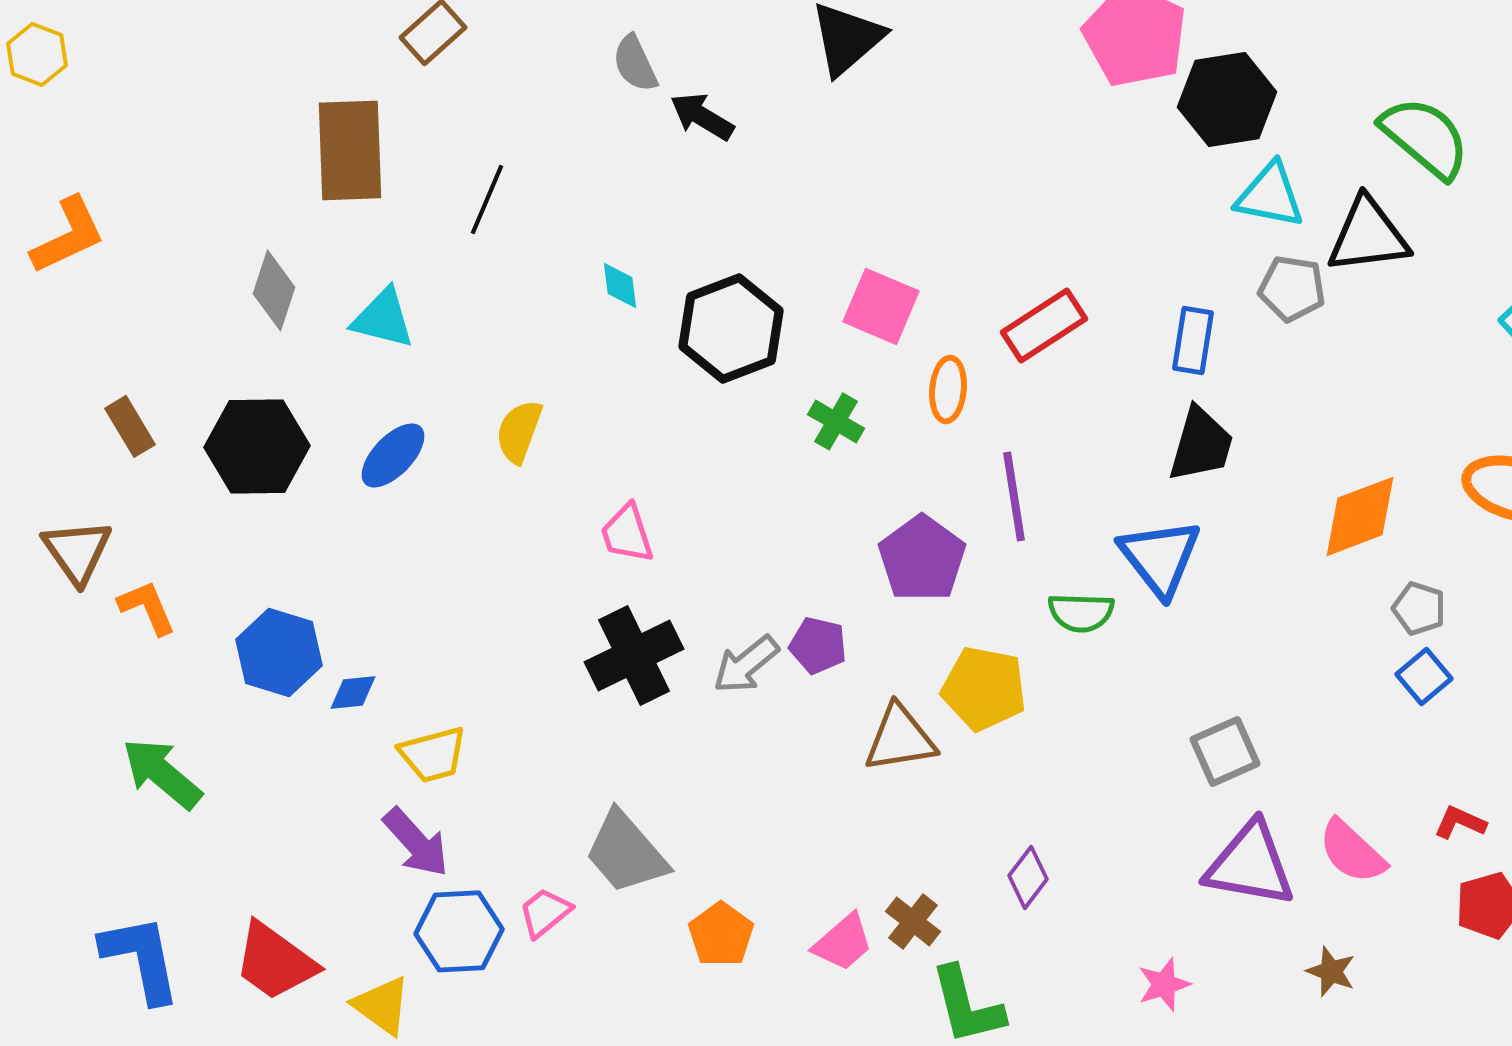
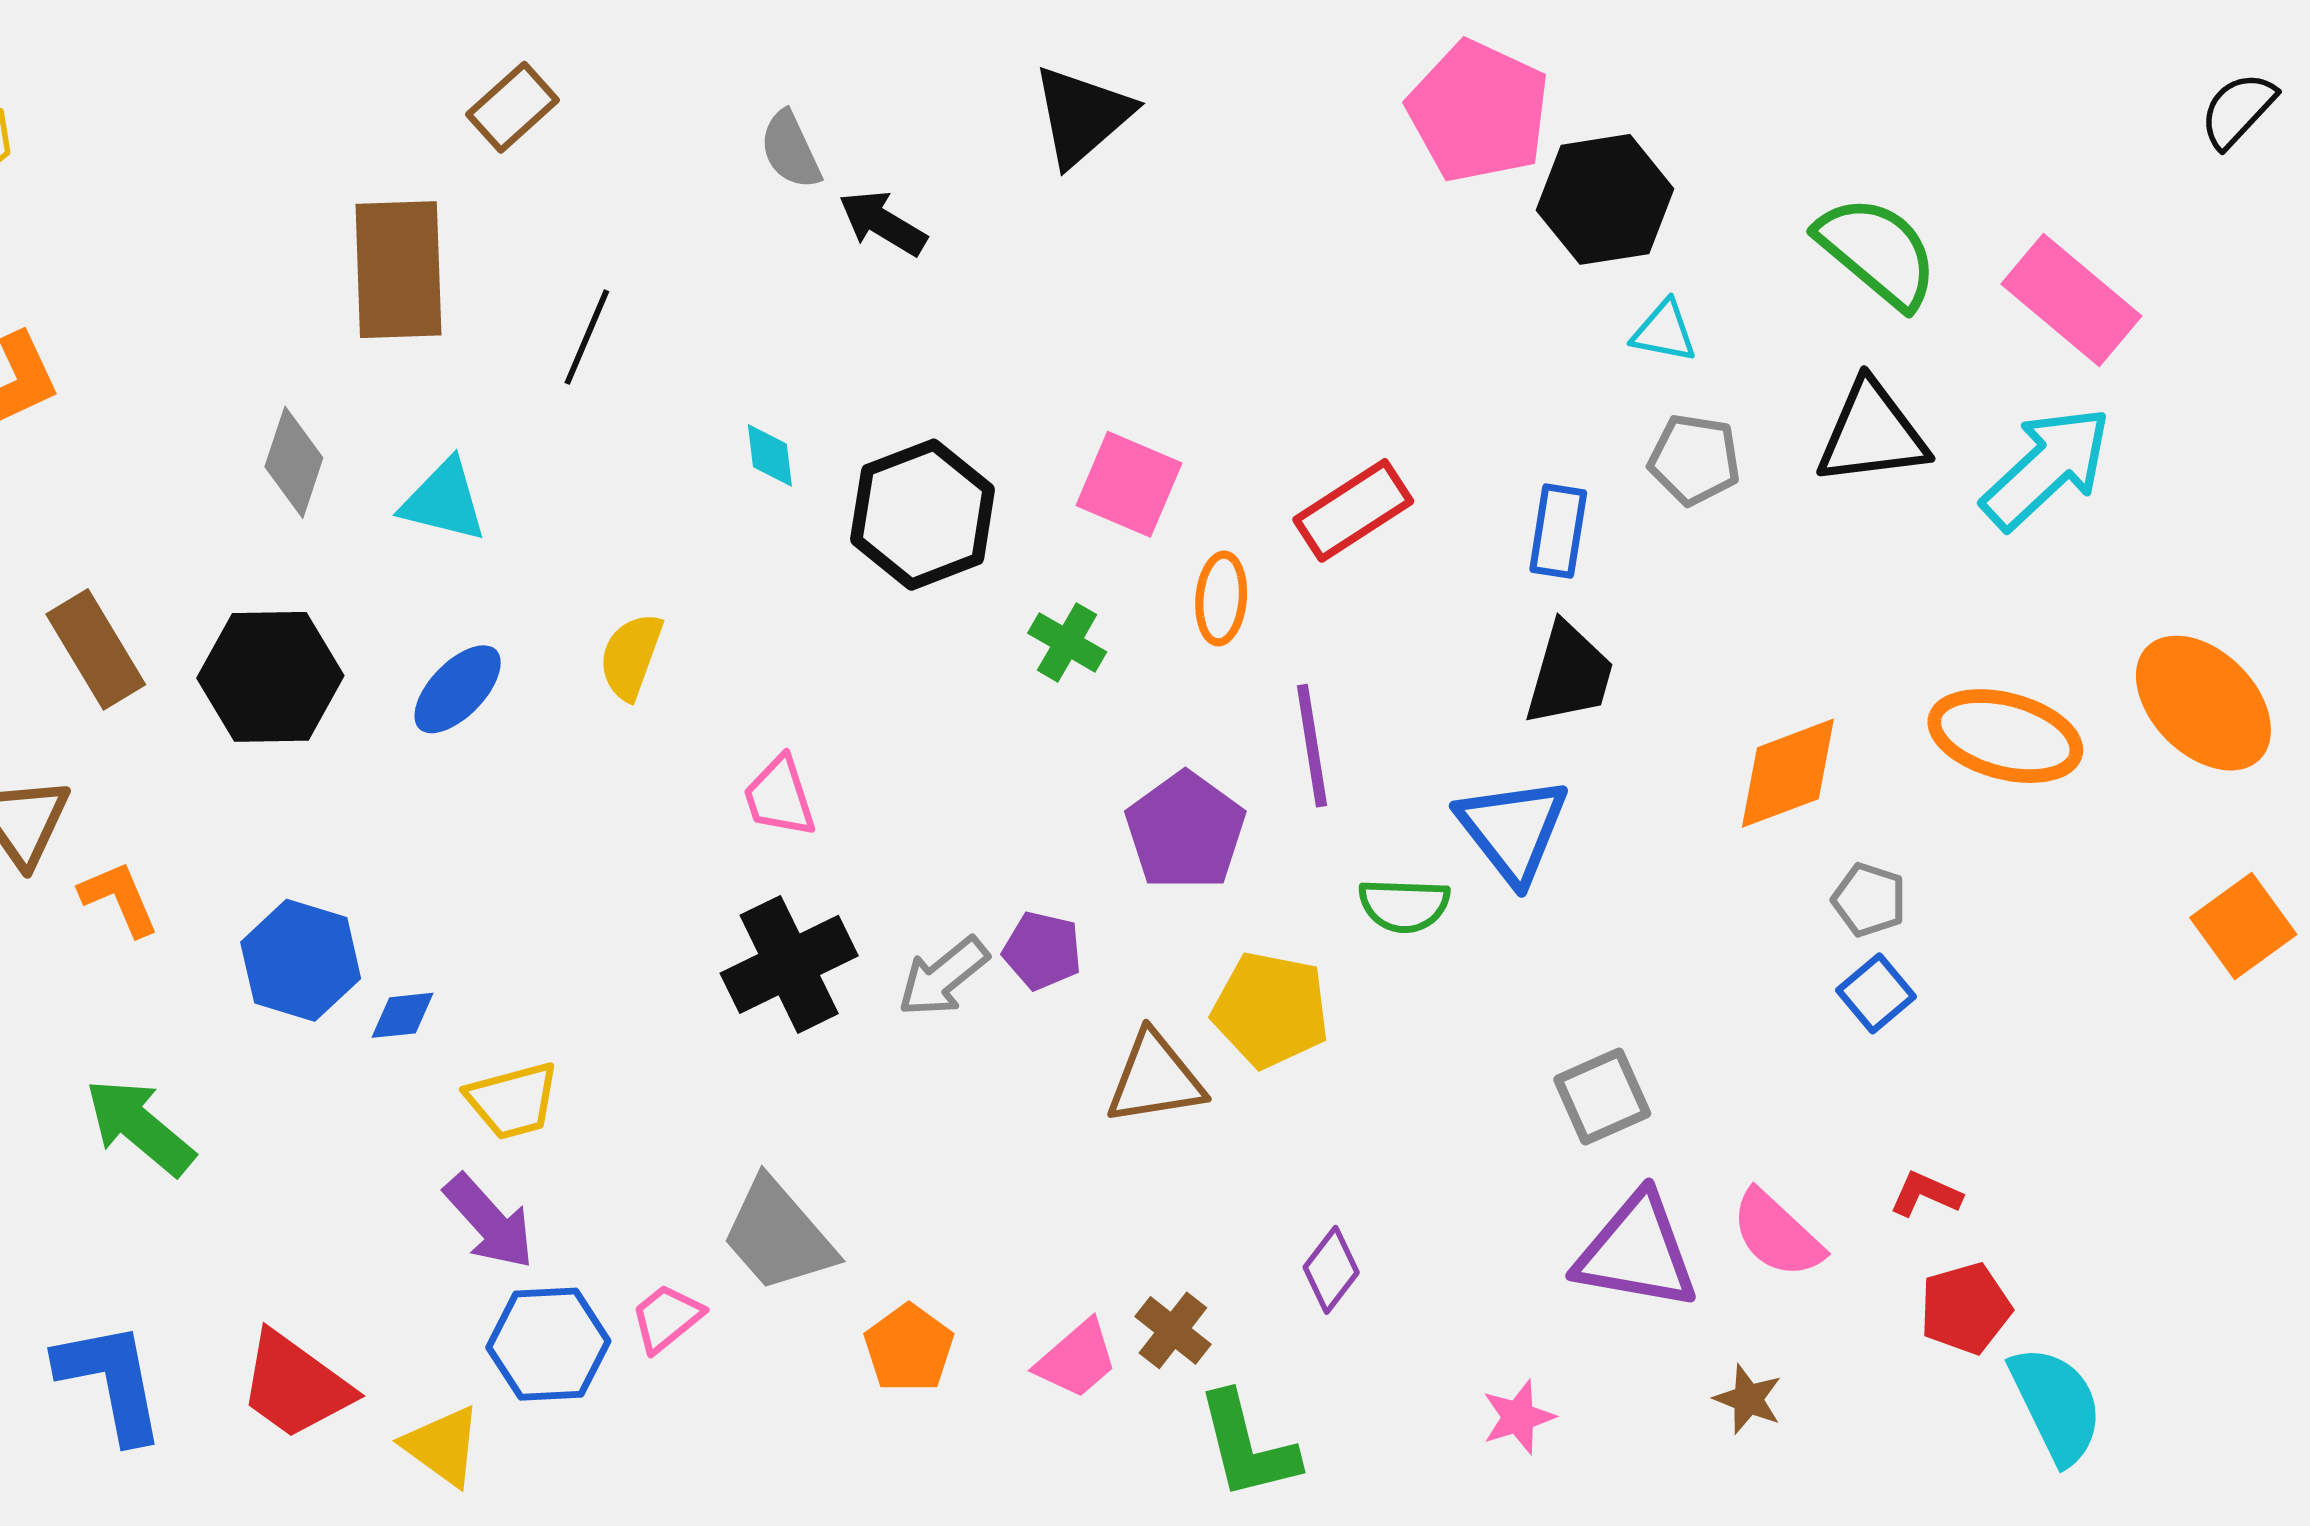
cyan triangle: (1270, 195) -> (1664, 332), size x0.7
black triangle: (1368, 235) -> (1872, 433), moved
brown rectangle: (130, 426) -> (96, 649), size x1.4

